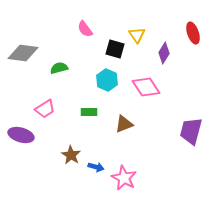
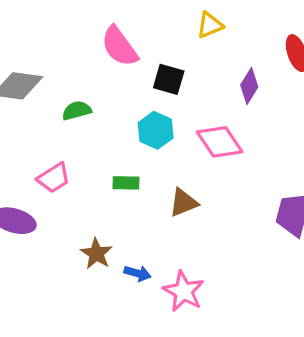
pink semicircle: (85, 29) -> (119, 46), size x1.5
yellow triangle: (137, 35) -> (210, 25), moved, turned 42

